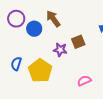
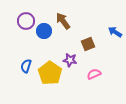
purple star: (60, 50) -> (70, 60), moved
pink semicircle: (84, 81) -> (94, 74), moved

